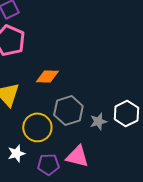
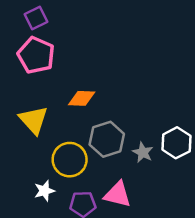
gray star: (98, 121) -> (143, 152), turned -30

